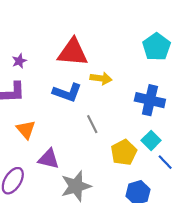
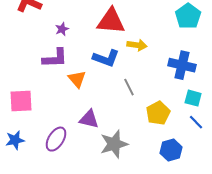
orange triangle: (26, 130) -> (77, 79), moved
cyan square: (151, 140) -> (193, 98), moved, turned -30

